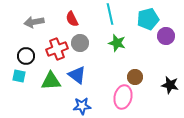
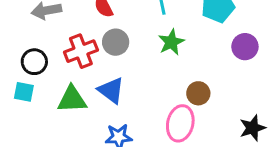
purple circle: (166, 36) -> (245, 47), moved
green star: (117, 43) -> (171, 42), turned 30
black star: (170, 85) -> (252, 128), moved, turned -30

